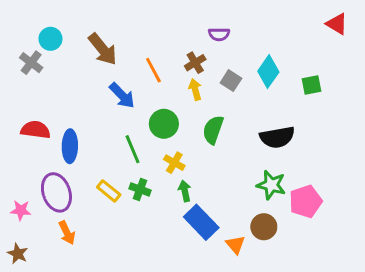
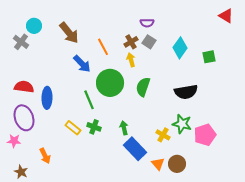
gray square: (231, 81) -> (149, 42), moved
green circle: (164, 124) -> (110, 83), size x1.4
yellow cross: (174, 163) -> (163, 135), moved
purple ellipse: (56, 192) -> (24, 118), moved
brown circle: (264, 227) -> (177, 164), moved
brown star: (18, 254) -> (21, 172), moved

